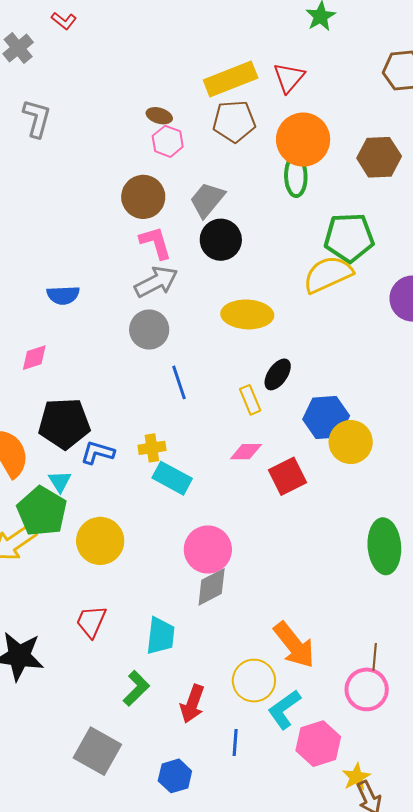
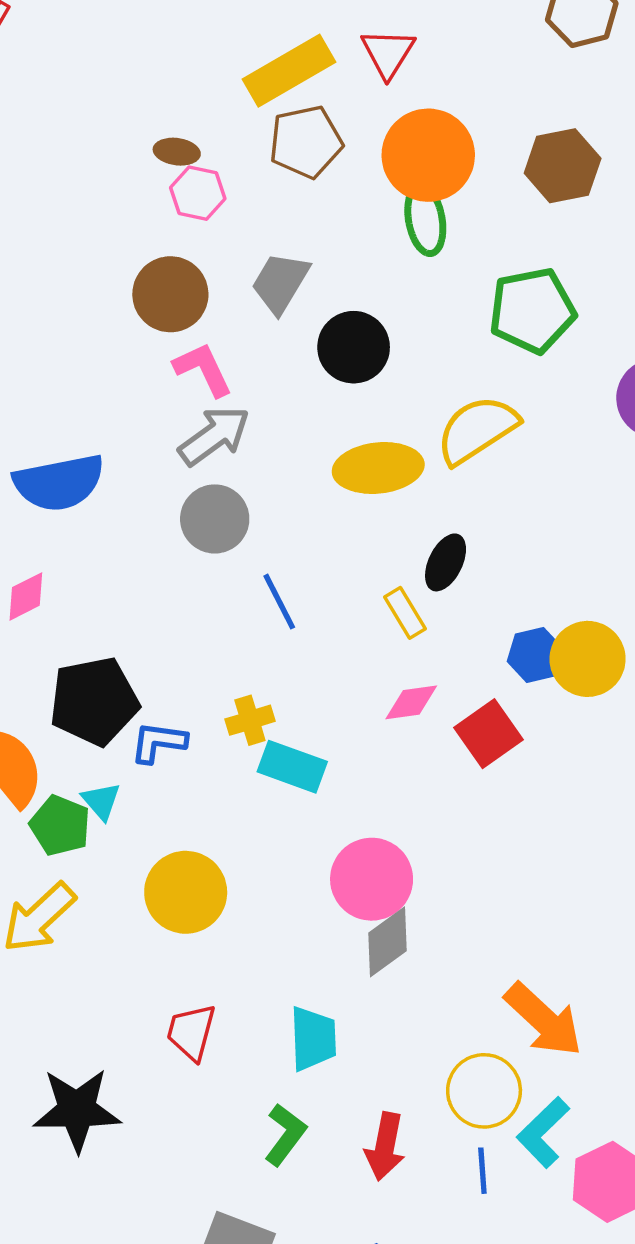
black circle: (221, 240) -> (354, 347), moved
yellow semicircle: (328, 274) -> (477, 430), moved
blue semicircle: (63, 295) -> (59, 483), size x1.6
blue hexagon: (326, 417) -> (535, 655), moved, size x0.7
green pentagon: (42, 511) -> (60, 826), moved, size x0.7
blue line: (235, 743) -> (482, 1171), moved

